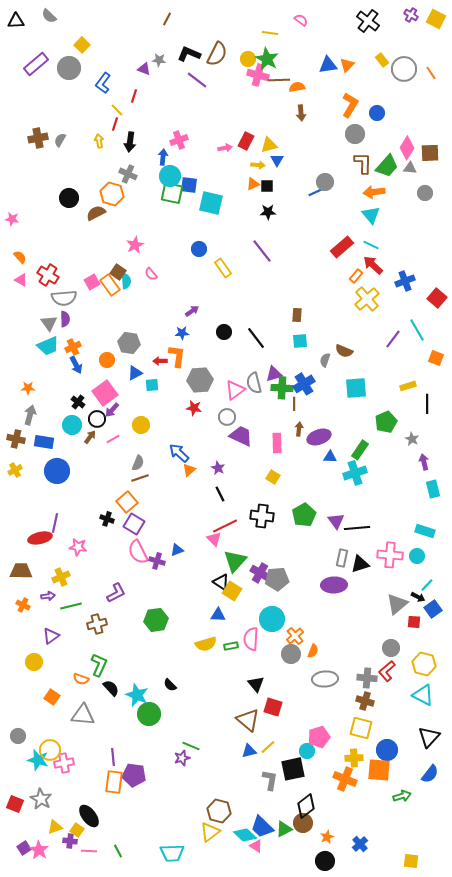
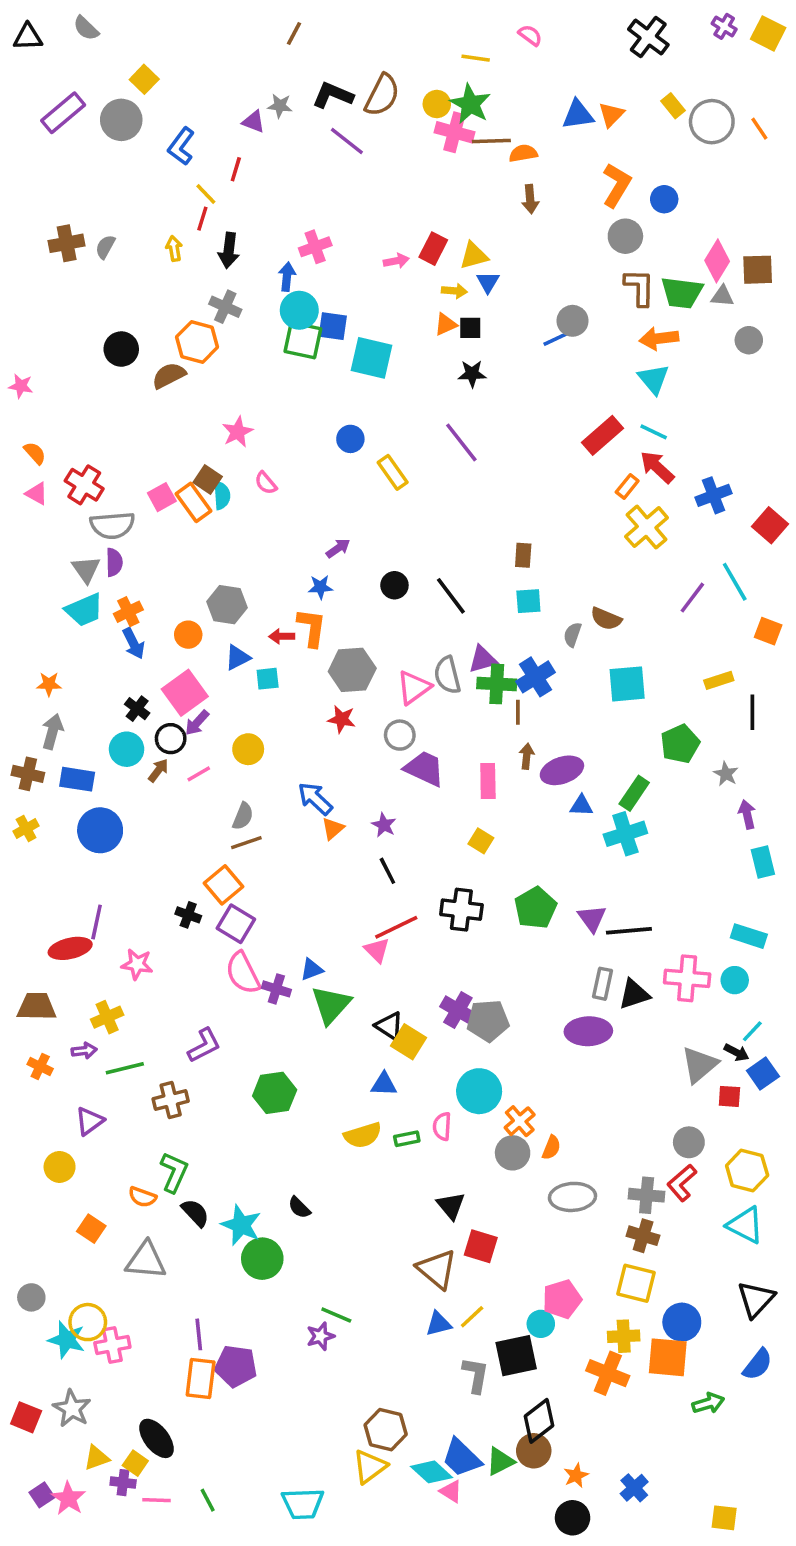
green trapezoid: (387, 166) -> (682, 293), turned 55
green triangle: (235, 561) -> (331, 1005), moved
pink semicircle: (251, 639) -> (442, 1126), size x0.7

